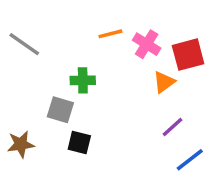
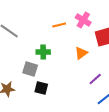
pink cross: (147, 44) -> (83, 20), moved
orange triangle: (164, 82) -> (81, 53), moved

